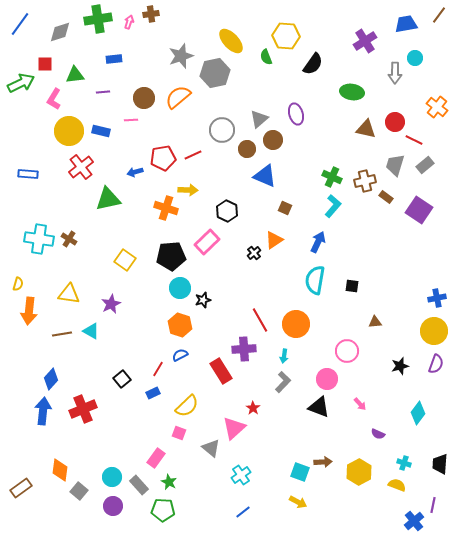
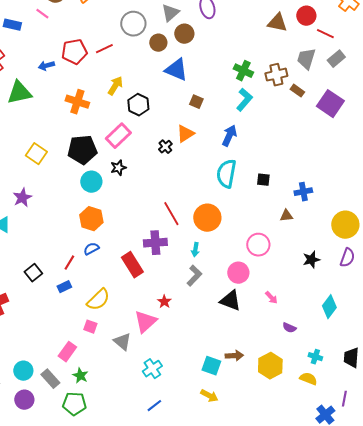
pink line: (131, 120) -> (42, 14), turned 40
yellow arrow: (188, 190) -> (115, 86), moved, turned -60
blue cross: (437, 298) -> (303, 192), moved
black star: (203, 300) -> (118, 168), moved

